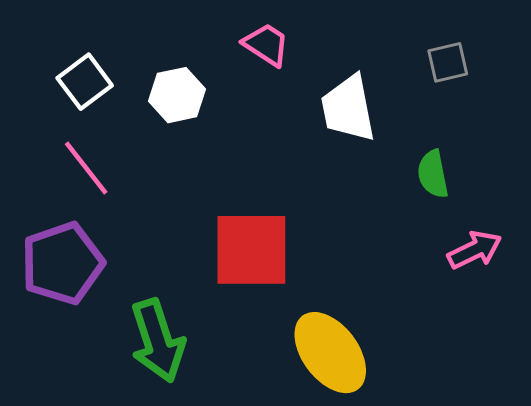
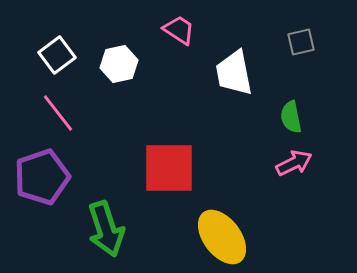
pink arrow: (475, 250) -> (294, 163), moved

